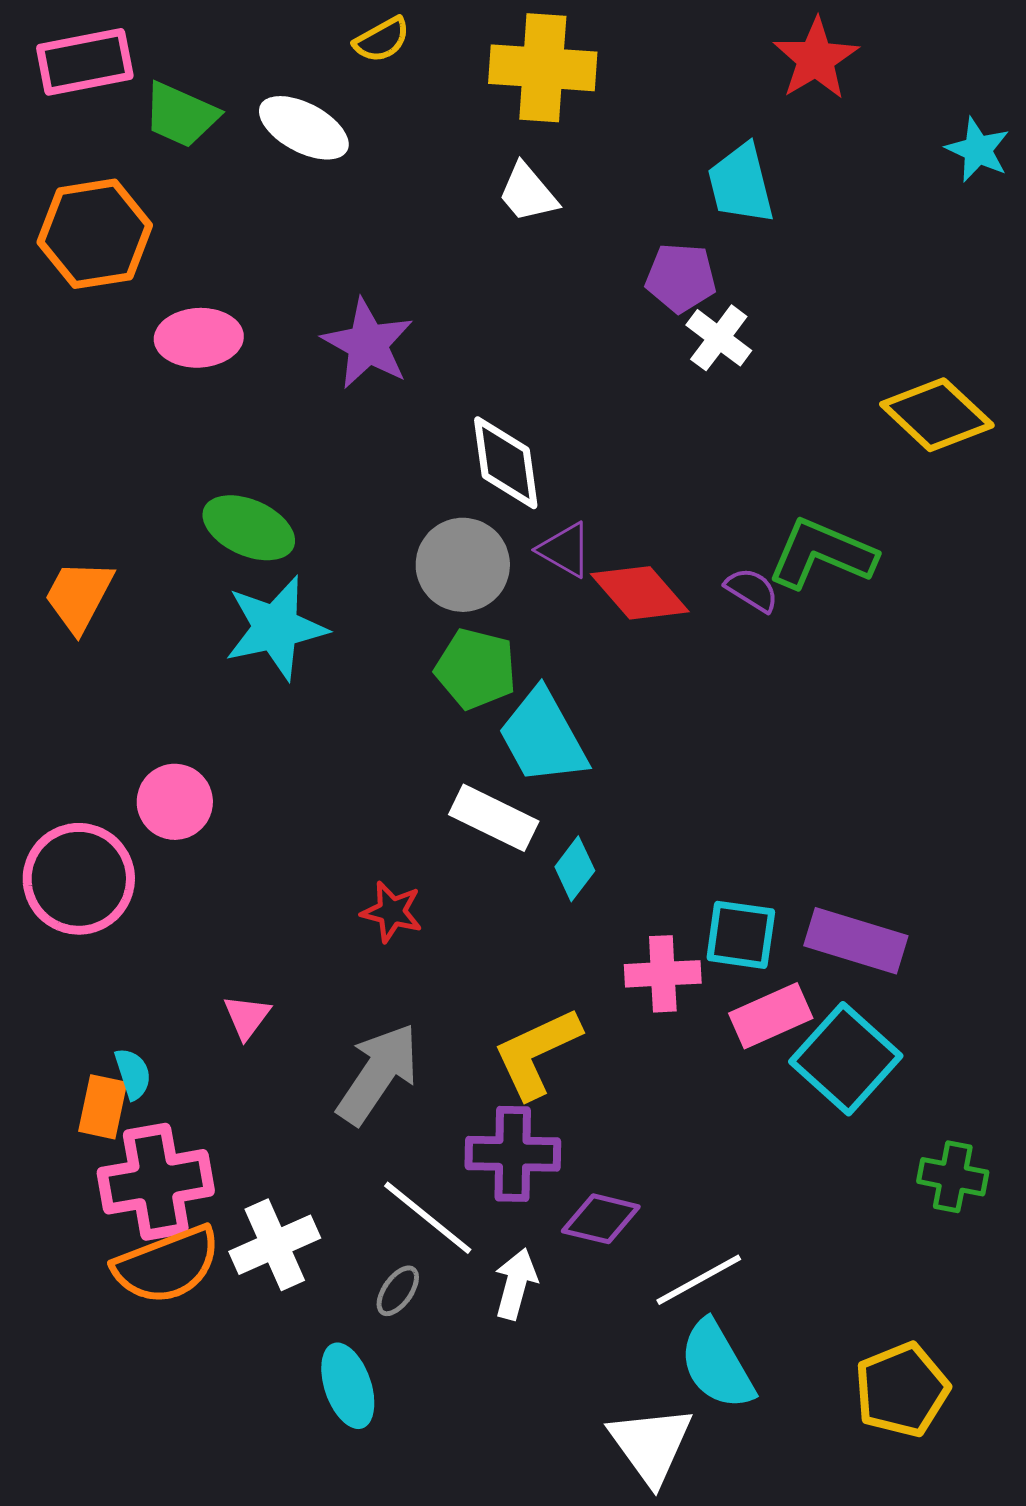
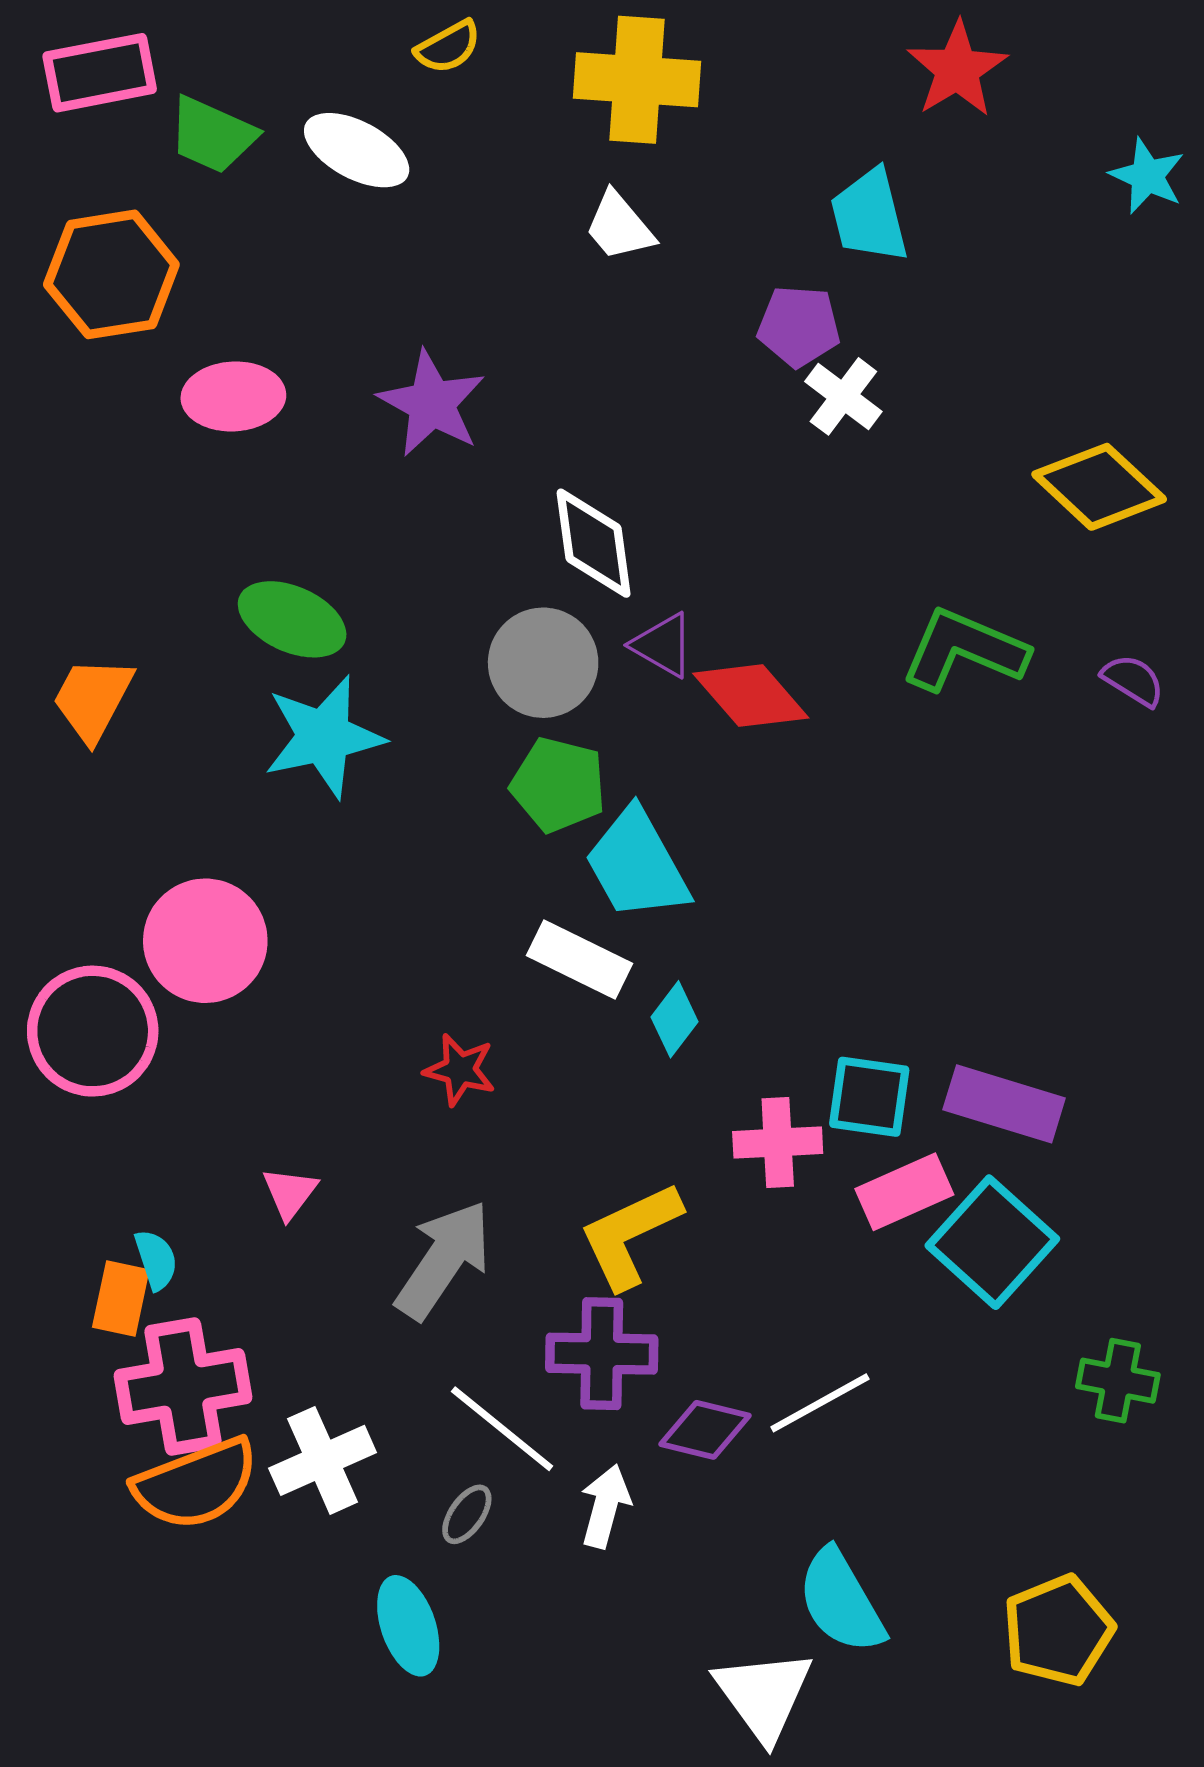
purple semicircle: (752, 590) -> (1133, 680), moved
pink circle: (175, 802) -> (205, 941), size x1.4
white line: (699, 1280) -> (820, 1403), moved

